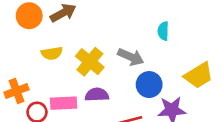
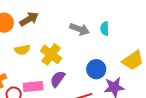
gray arrow: (131, 57) -> (80, 29), moved
purple semicircle: (97, 95) -> (58, 79), turned -48

